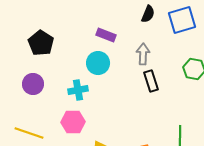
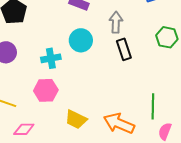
cyan circle: (98, 63) -> (81, 40), moved

